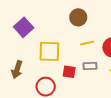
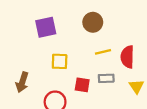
purple square: (24, 27) -> (46, 27), moved, turned 30
yellow square: (49, 51) -> (60, 61), size x0.7

